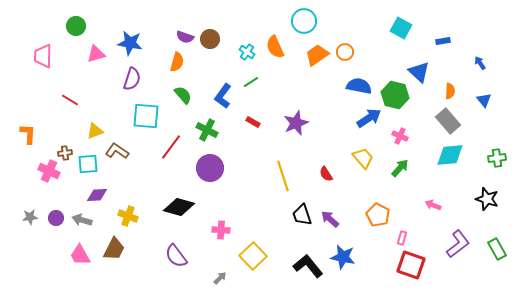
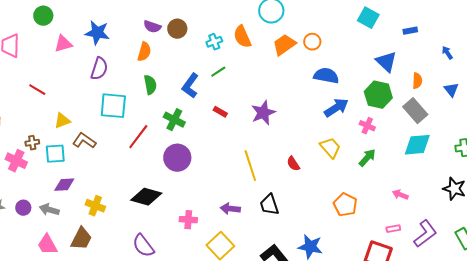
cyan cross: (247, 52) -> (214, 42), turned 35
green semicircle: (183, 95) -> (150, 85), turned 30
green hexagon: (395, 95) -> (378, 95), moved
purple arrow: (330, 219) -> (230, 209), moved, turned -36
pink rectangle: (402, 238) -> (393, 229), moved, turned 64

